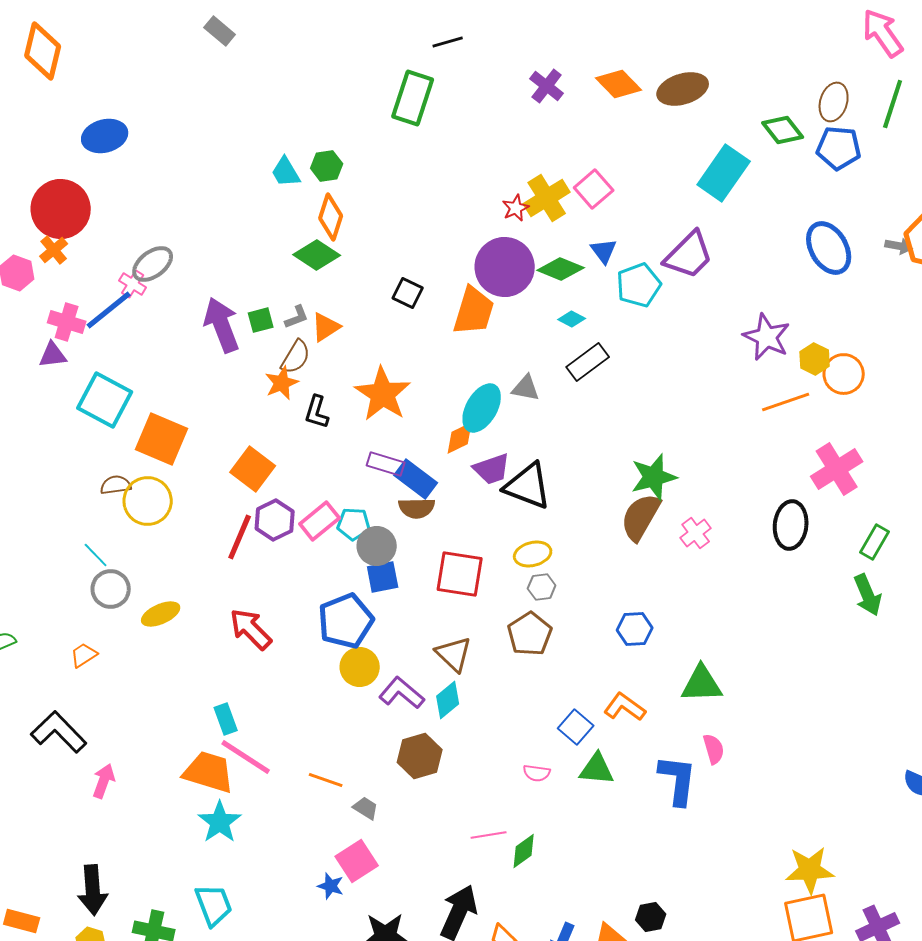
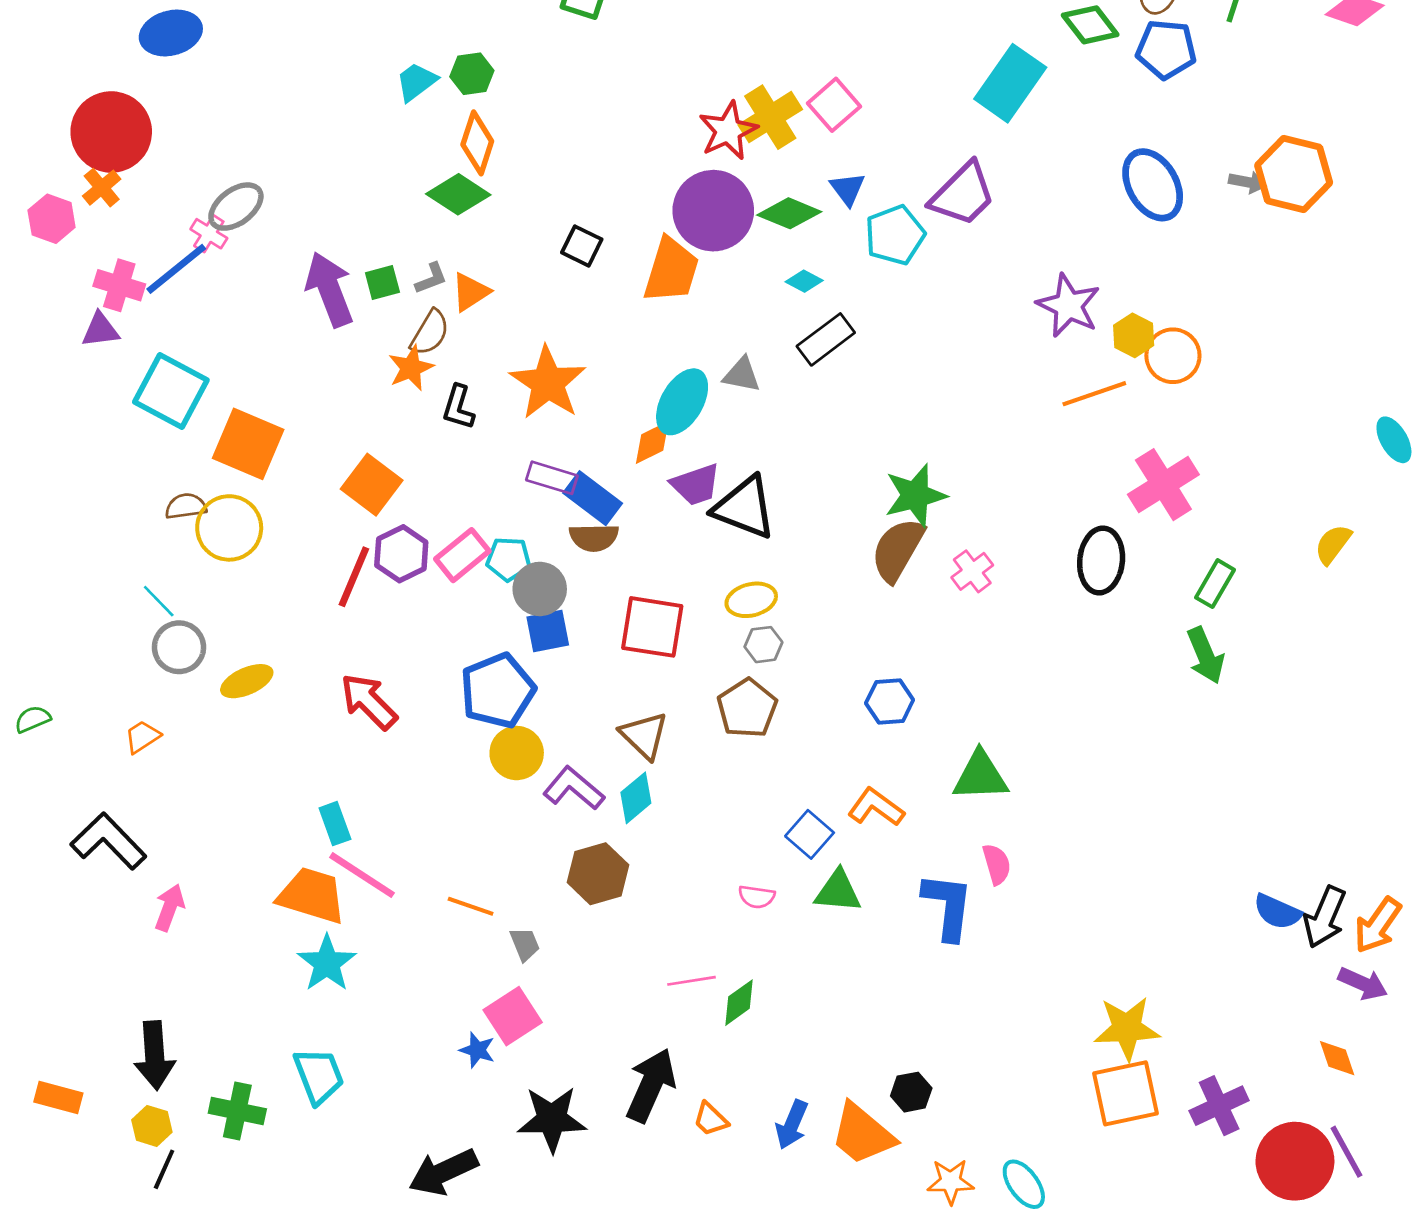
cyan trapezoid: (286, 172) -> (416, 82), turned 84
red star: (516, 208) -> (728, 131), size x1.6
gray trapezoid: (366, 808) -> (525, 944), turned 36

